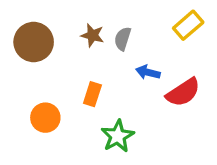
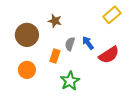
gray semicircle: (123, 39) -> (70, 44), moved
brown circle: (34, 42) -> (27, 35), moved
blue arrow: (148, 72) -> (88, 43), turned 40

